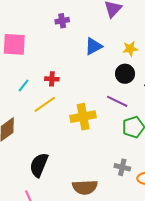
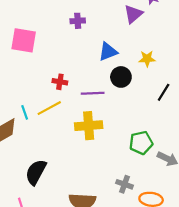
black circle: (125, 74) -> (121, 77), moved
cyan line: (24, 85) -> (25, 112), moved, turned -64
purple line: (117, 101) -> (93, 93), moved, turned -35

